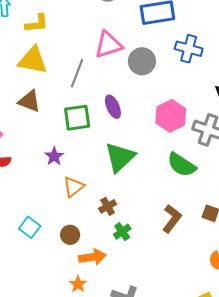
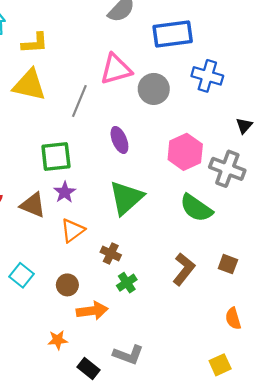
brown triangle: (29, 101) -> (33, 205), moved
green square: (77, 118) -> (56, 157), moved
purple star: (54, 156) -> (65, 192), moved
brown cross: (108, 206) -> (111, 253), turned -36
orange star: (78, 284) -> (58, 340), moved, turned 30

